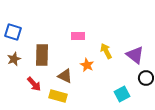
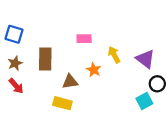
brown triangle: (65, 76) -> (70, 82), turned -35
red arrow: (34, 84) -> (16, 86), moved
cyan square: (122, 94) -> (144, 101), moved

